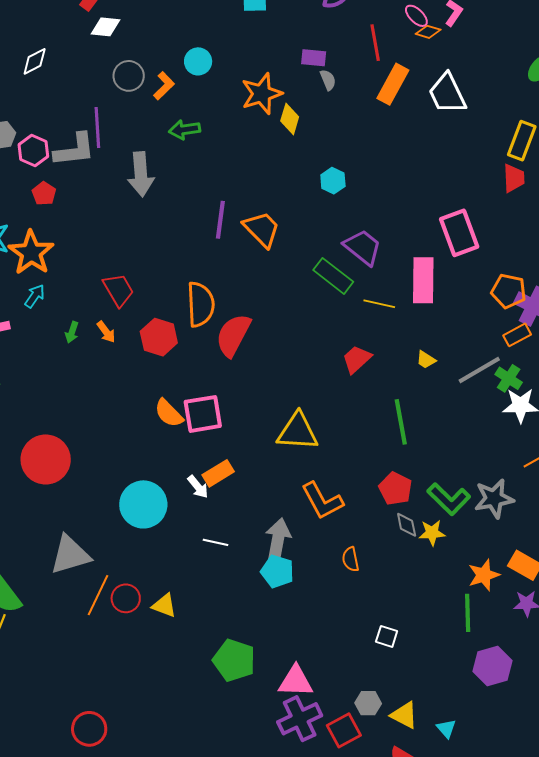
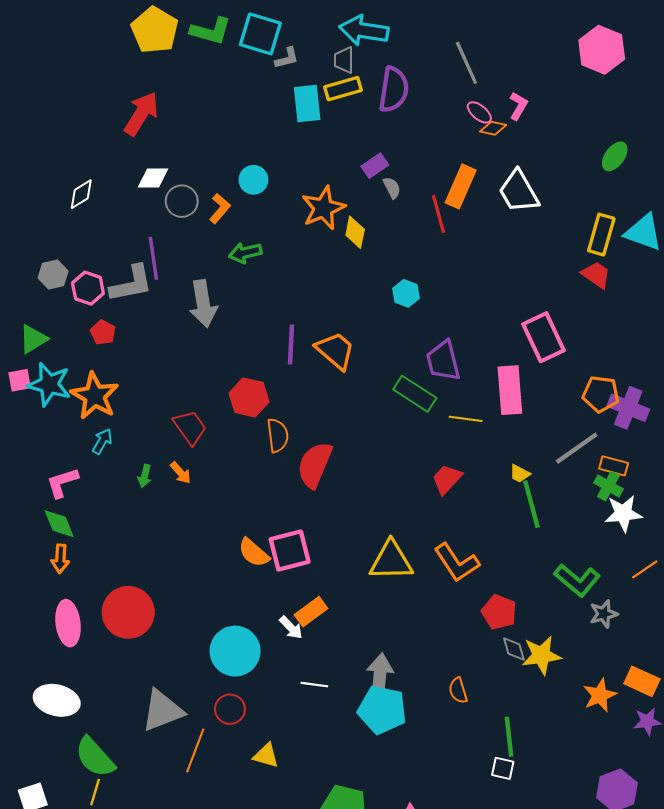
white diamond: (106, 27) -> (153, 178), moved
red line: (375, 43) -> (438, 214), moved
purple rectangle: (314, 58) -> (375, 166), turned -35
red trapezoid: (514, 178) -> (596, 275), turned -48
purple trapezoid: (363, 247) -> (443, 361), turned -138
orange semicircle: (201, 304) -> (278, 435), size x0.7
orange rectangle: (517, 335) -> (614, 466), moved, turned 48
red hexagon: (159, 337) -> (249, 397), moved
gray line: (479, 370) -> (577, 448), moved
green line: (401, 422) -> (531, 504), moved
green L-shape: (449, 499) -> (577, 580), moved
gray star: (494, 499) -> (604, 614), size x0.7
orange L-shape: (322, 501) -> (457, 563), moved
yellow star: (432, 533) -> (541, 655), size x1.4
cyan pentagon: (277, 571) -> (382, 710), size x1.4
red circle: (126, 598) -> (230, 709), moved
green line: (468, 613) -> (509, 737), moved

